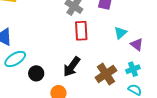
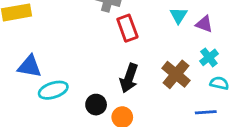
cyan ellipse: (15, 59) -> (53, 90), turned 30
black circle: (36, 73) -> (96, 105), moved

